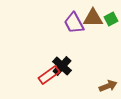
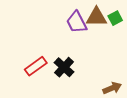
red rectangle: (49, 75) -> (36, 66), moved

